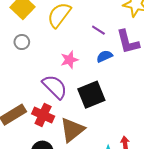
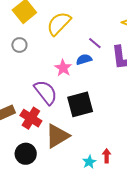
blue semicircle: (104, 56) -> (84, 59), moved
pink star: (69, 60) -> (63, 68), turned -30

